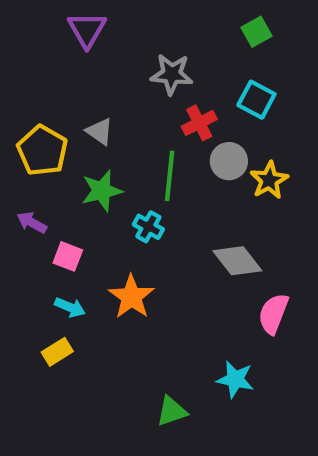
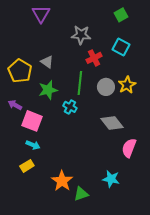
gray circle: (229, 161) -> (106, 87), moved
pink square: (68, 256) -> (32, 121), size x1.5
orange star: (131, 297) -> (62, 181), moved

